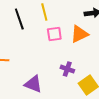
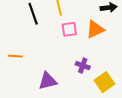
purple triangle: (33, 84) -> (48, 81), turned -36

